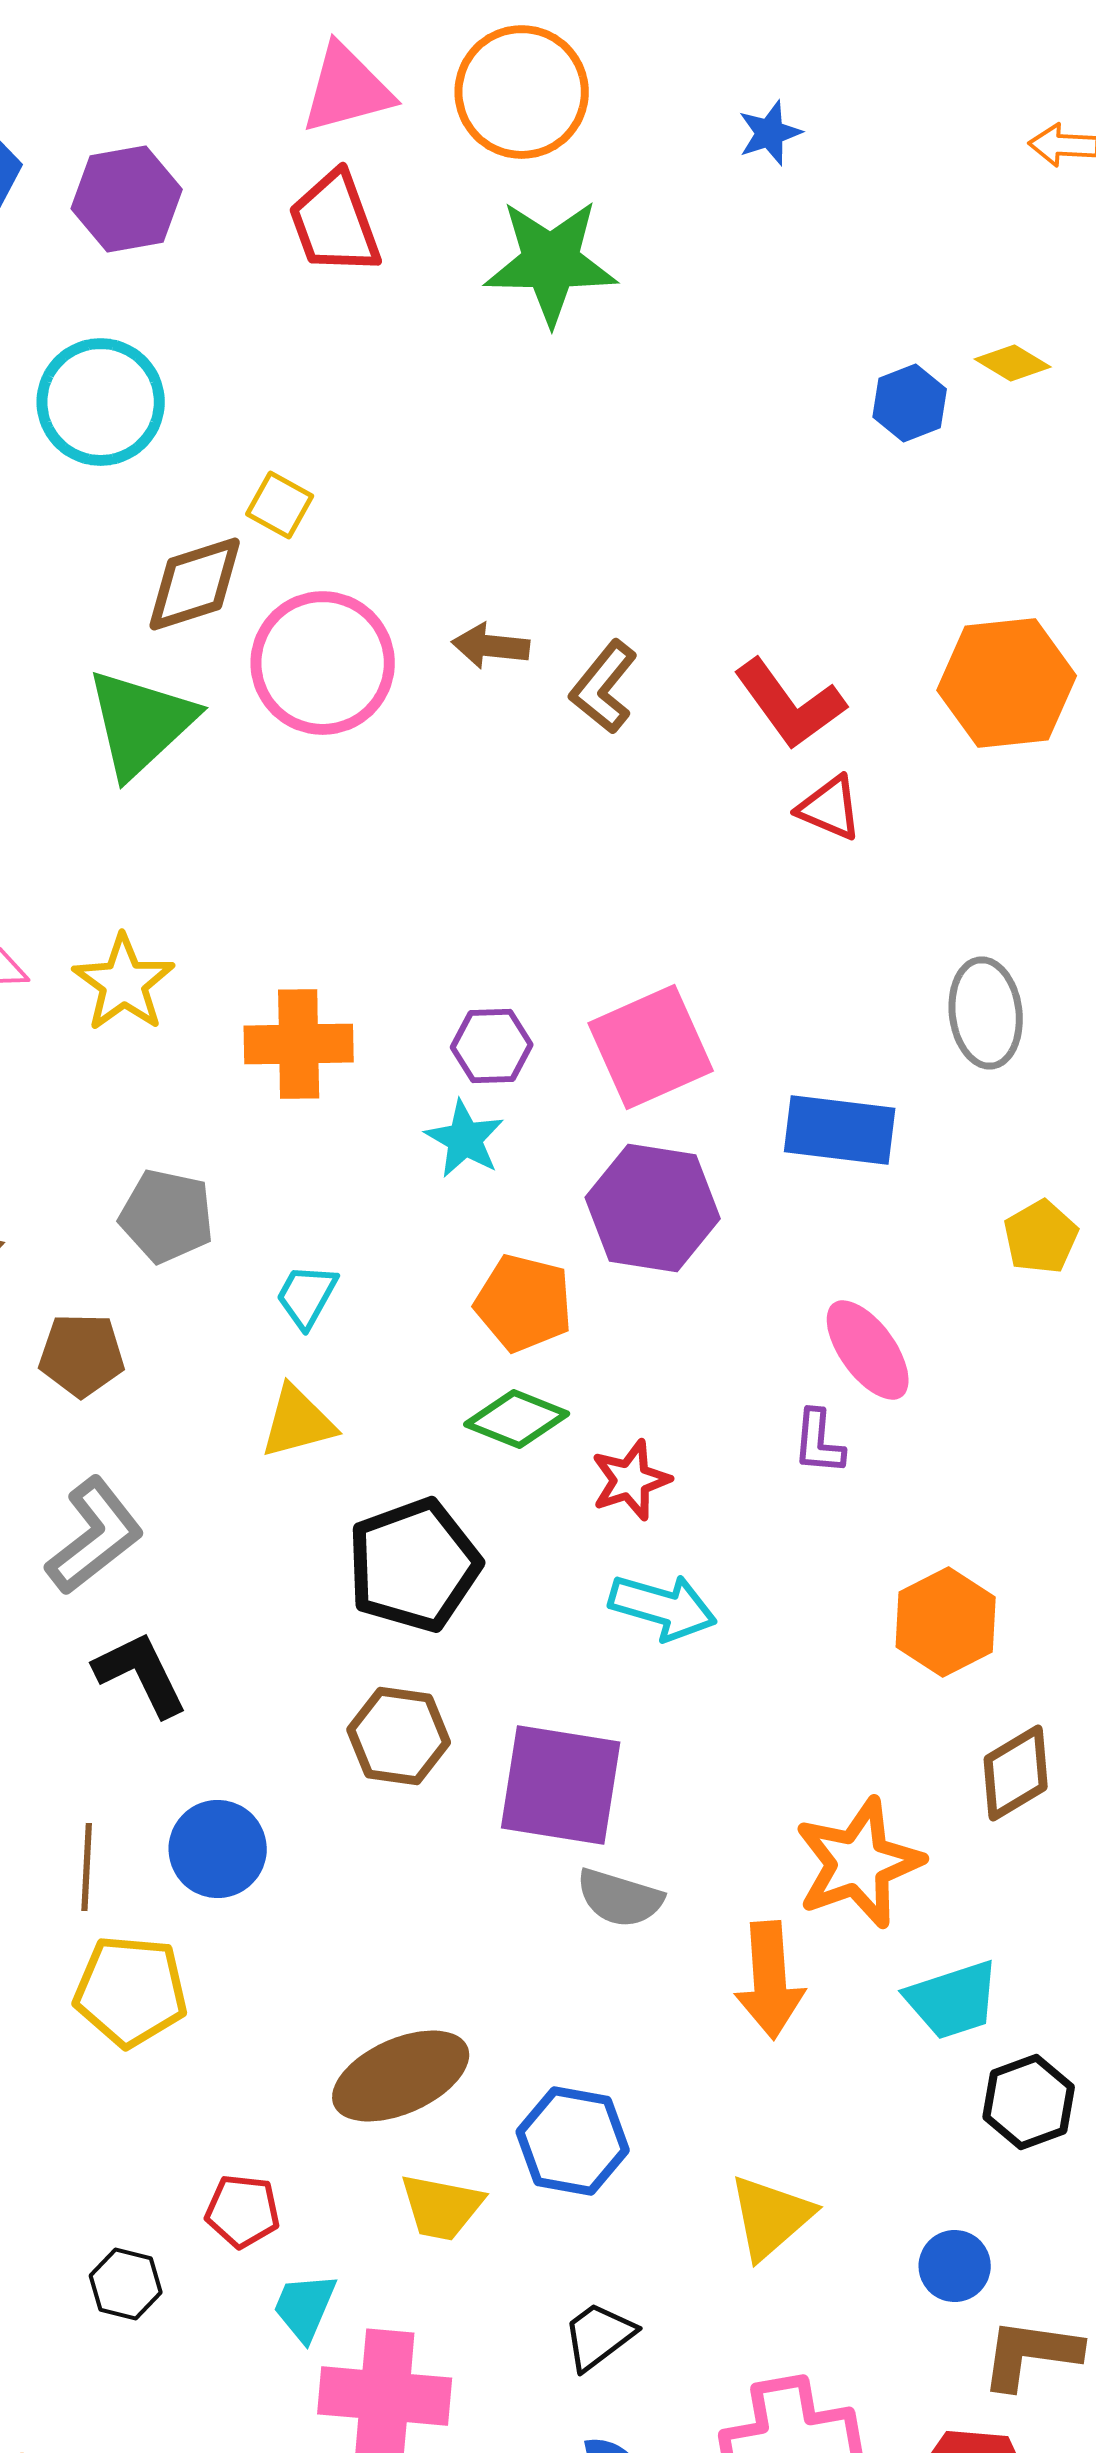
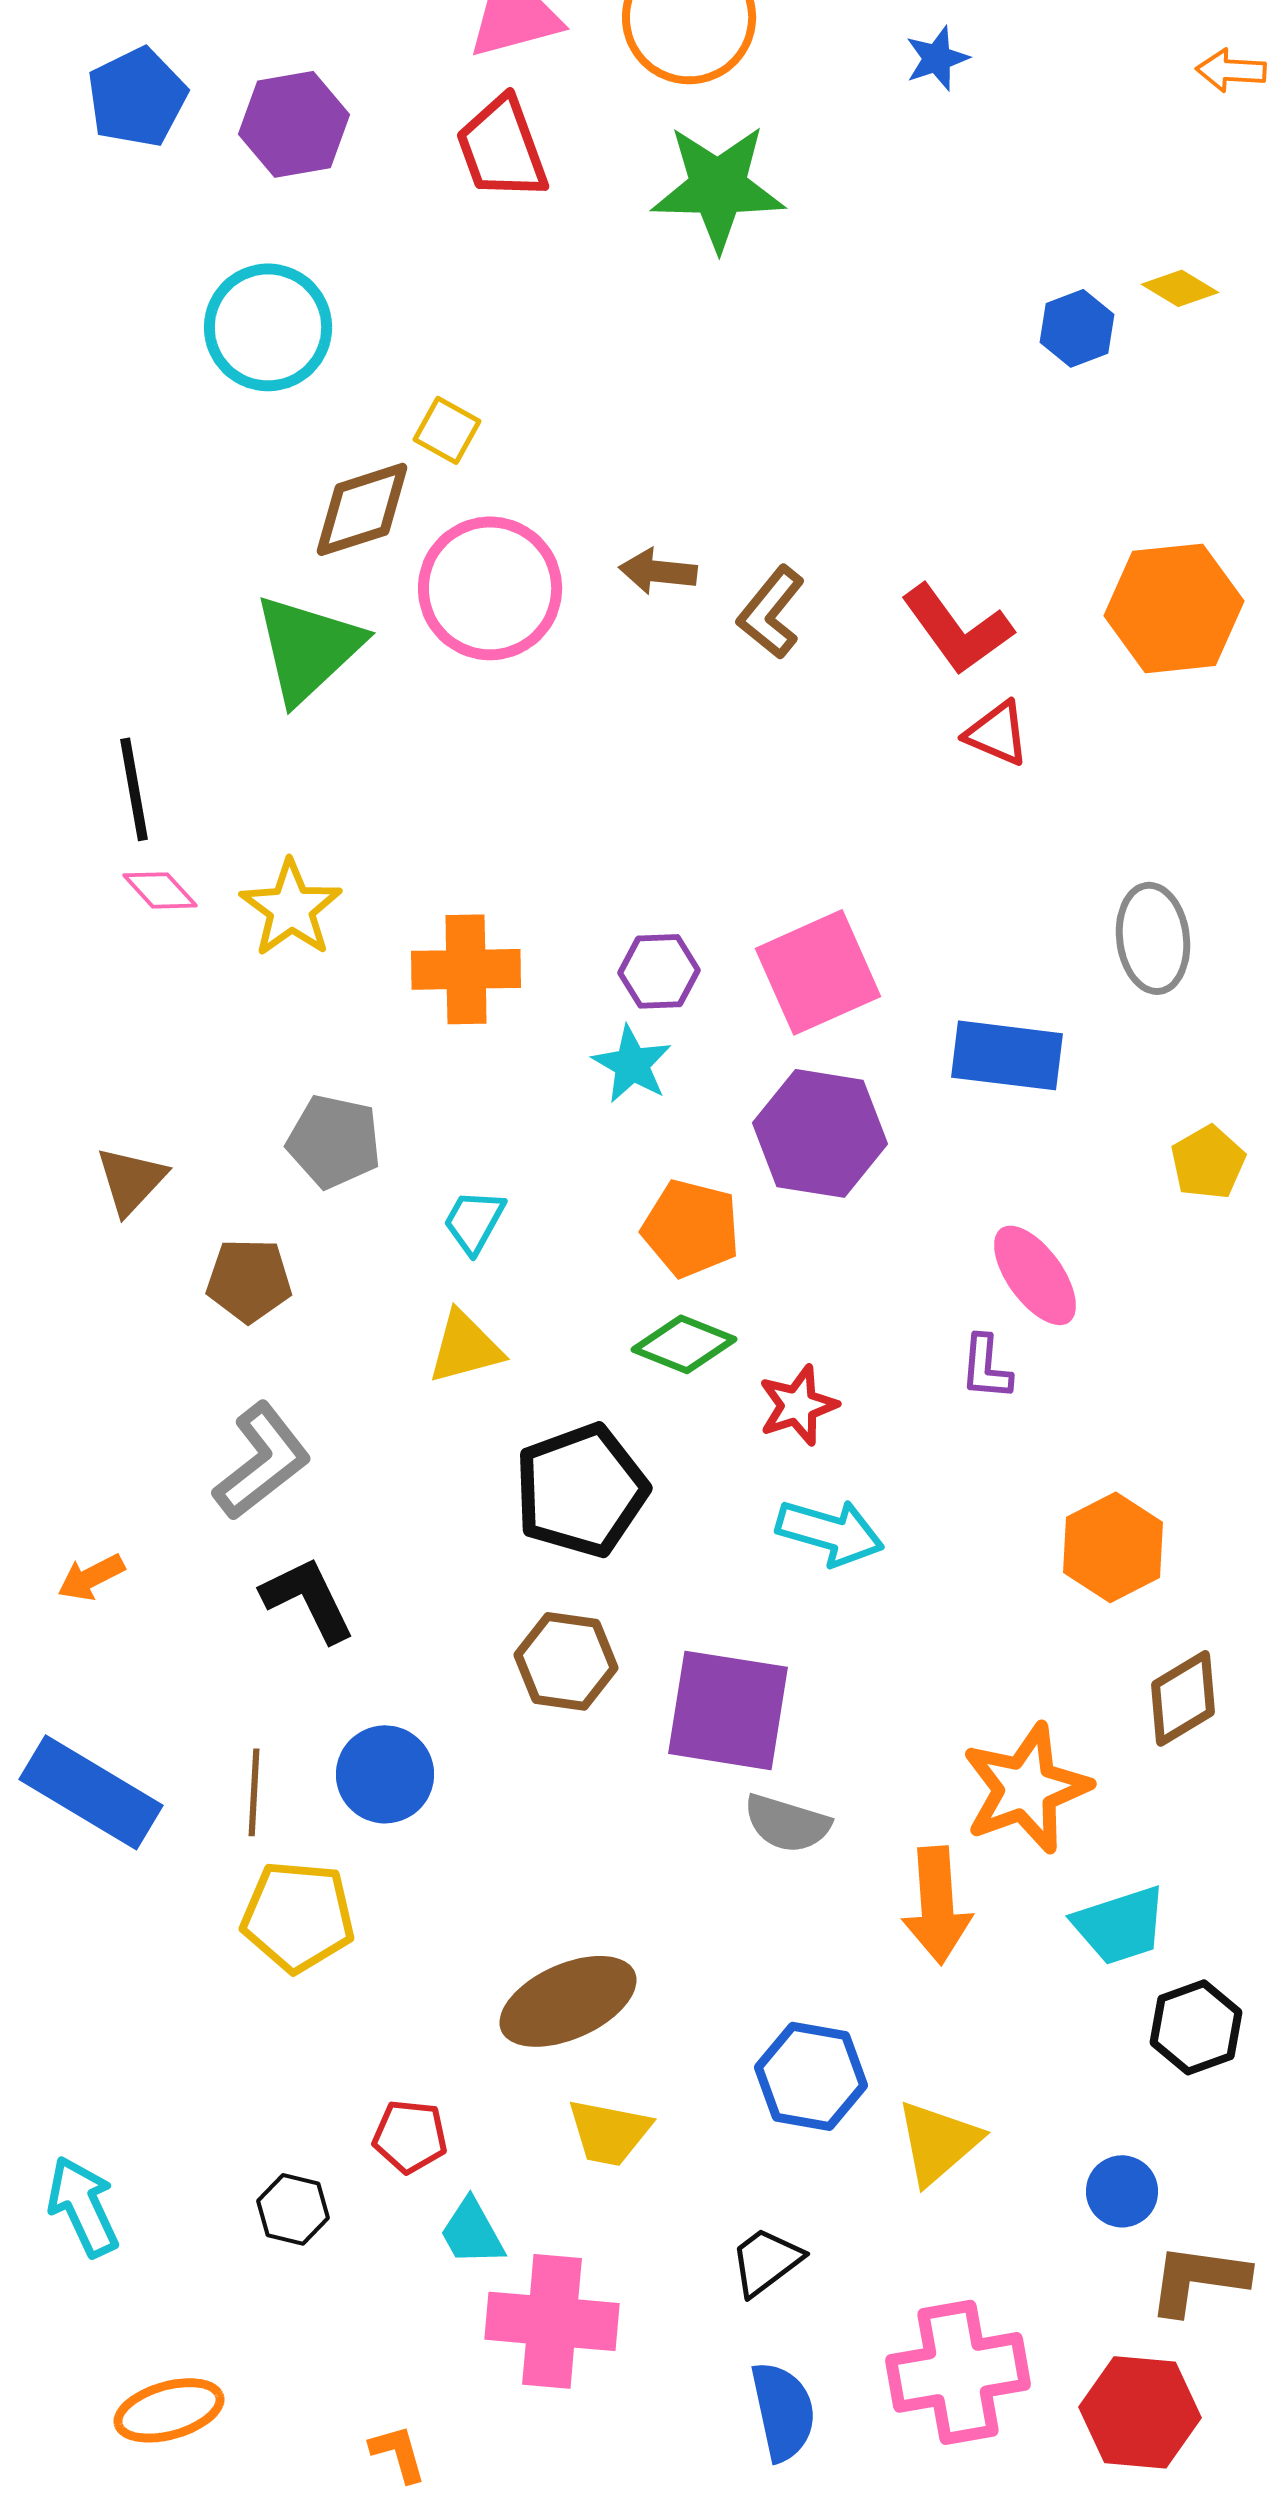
blue hexagon: (573, 2141) -> (811, 2076), moved
cyan trapezoid: (305, 2307) -> (472, 2232), turned -52

